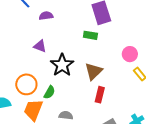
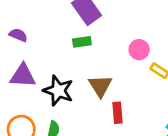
purple semicircle: (46, 16) -> (18, 35), turned 48
purple triangle: (40, 46) -> (23, 76), size x1.5

